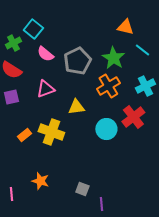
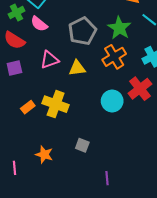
pink semicircle: (45, 54) -> (39, 24), moved
yellow triangle: (76, 107) -> (77, 68), moved
gray square: (82, 189) -> (82, 145), moved

